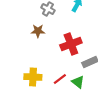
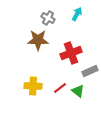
brown star: (38, 31) -> (38, 40), size x1.5

